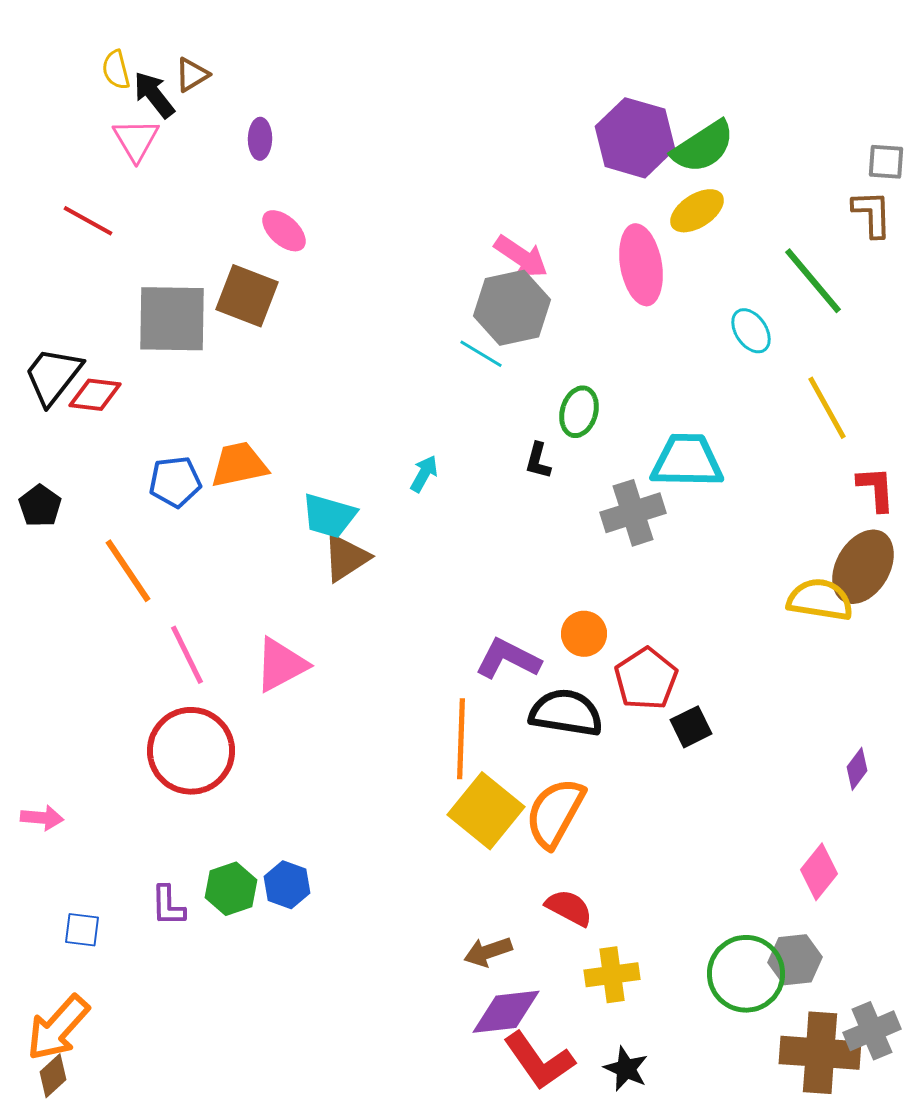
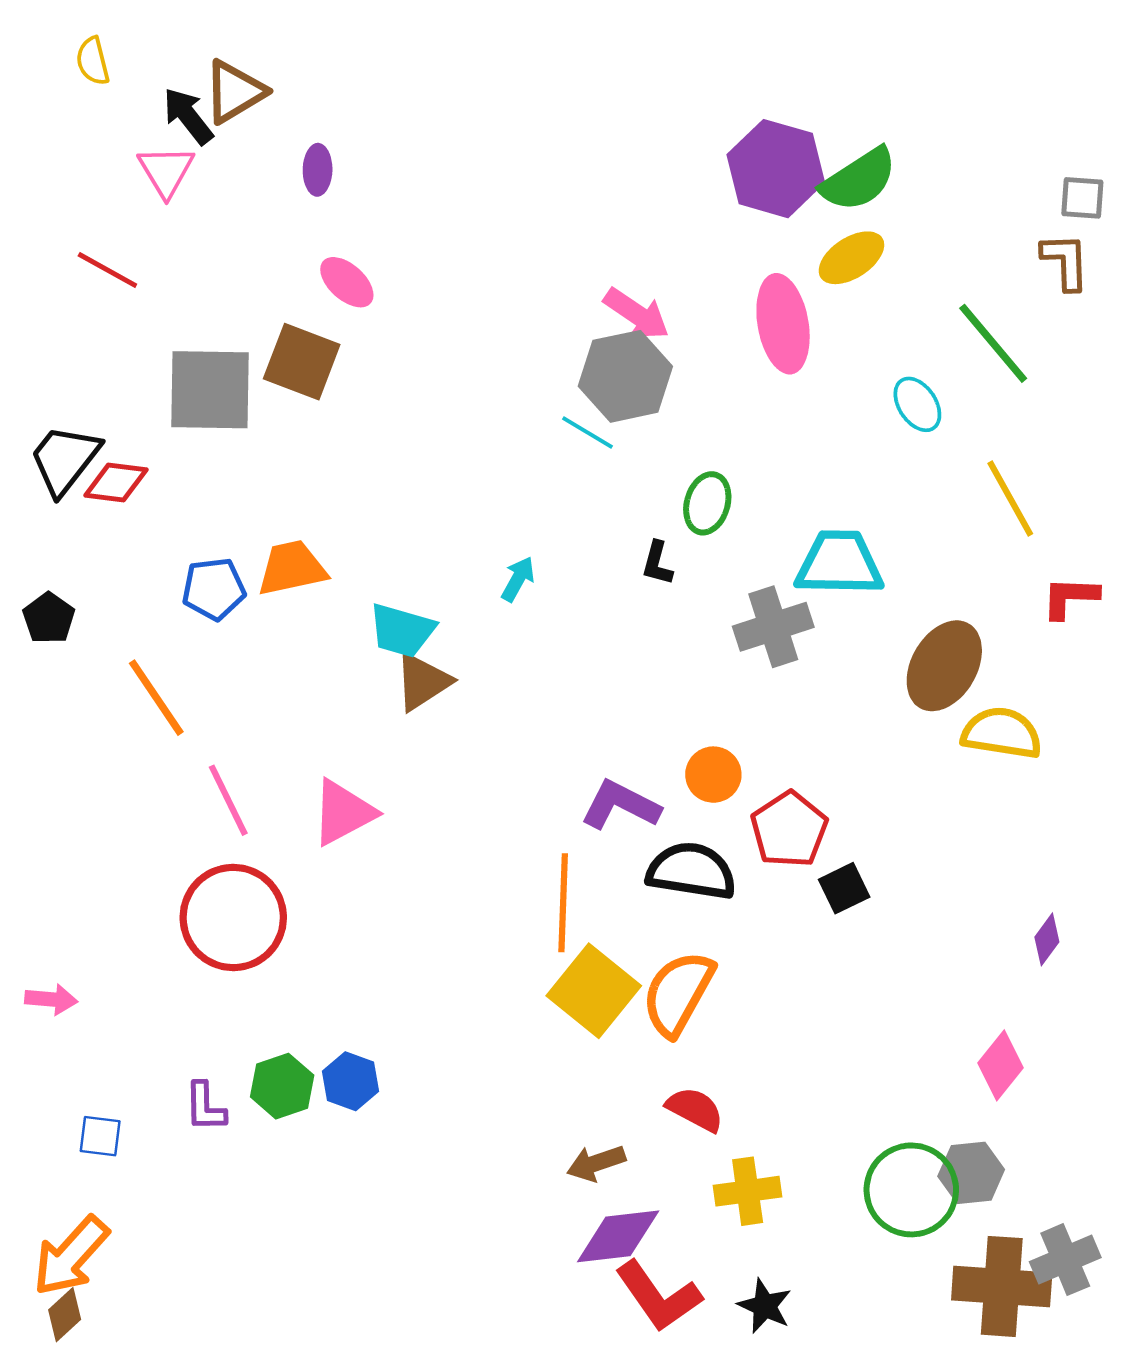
yellow semicircle: (116, 70) -> (93, 61), moved
brown triangle: (192, 75) -> (234, 92), size x1.5
red L-shape: (876, 489) -> (1070, 597), turned -84
brown ellipse: (863, 567) -> (944, 666), moved

